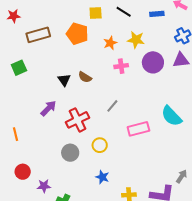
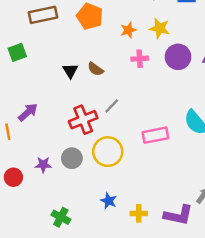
gray line: (112, 106) -> (112, 106), moved
purple arrow: (48, 108) -> (28, 112), moved
yellow circle: (100, 145) -> (108, 152), size x1.6
blue star: (102, 177) -> (109, 201), moved
purple star: (44, 186) -> (43, 165), moved

